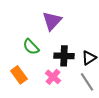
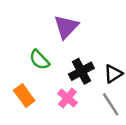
black cross: (64, 56) -> (81, 71), turned -30

